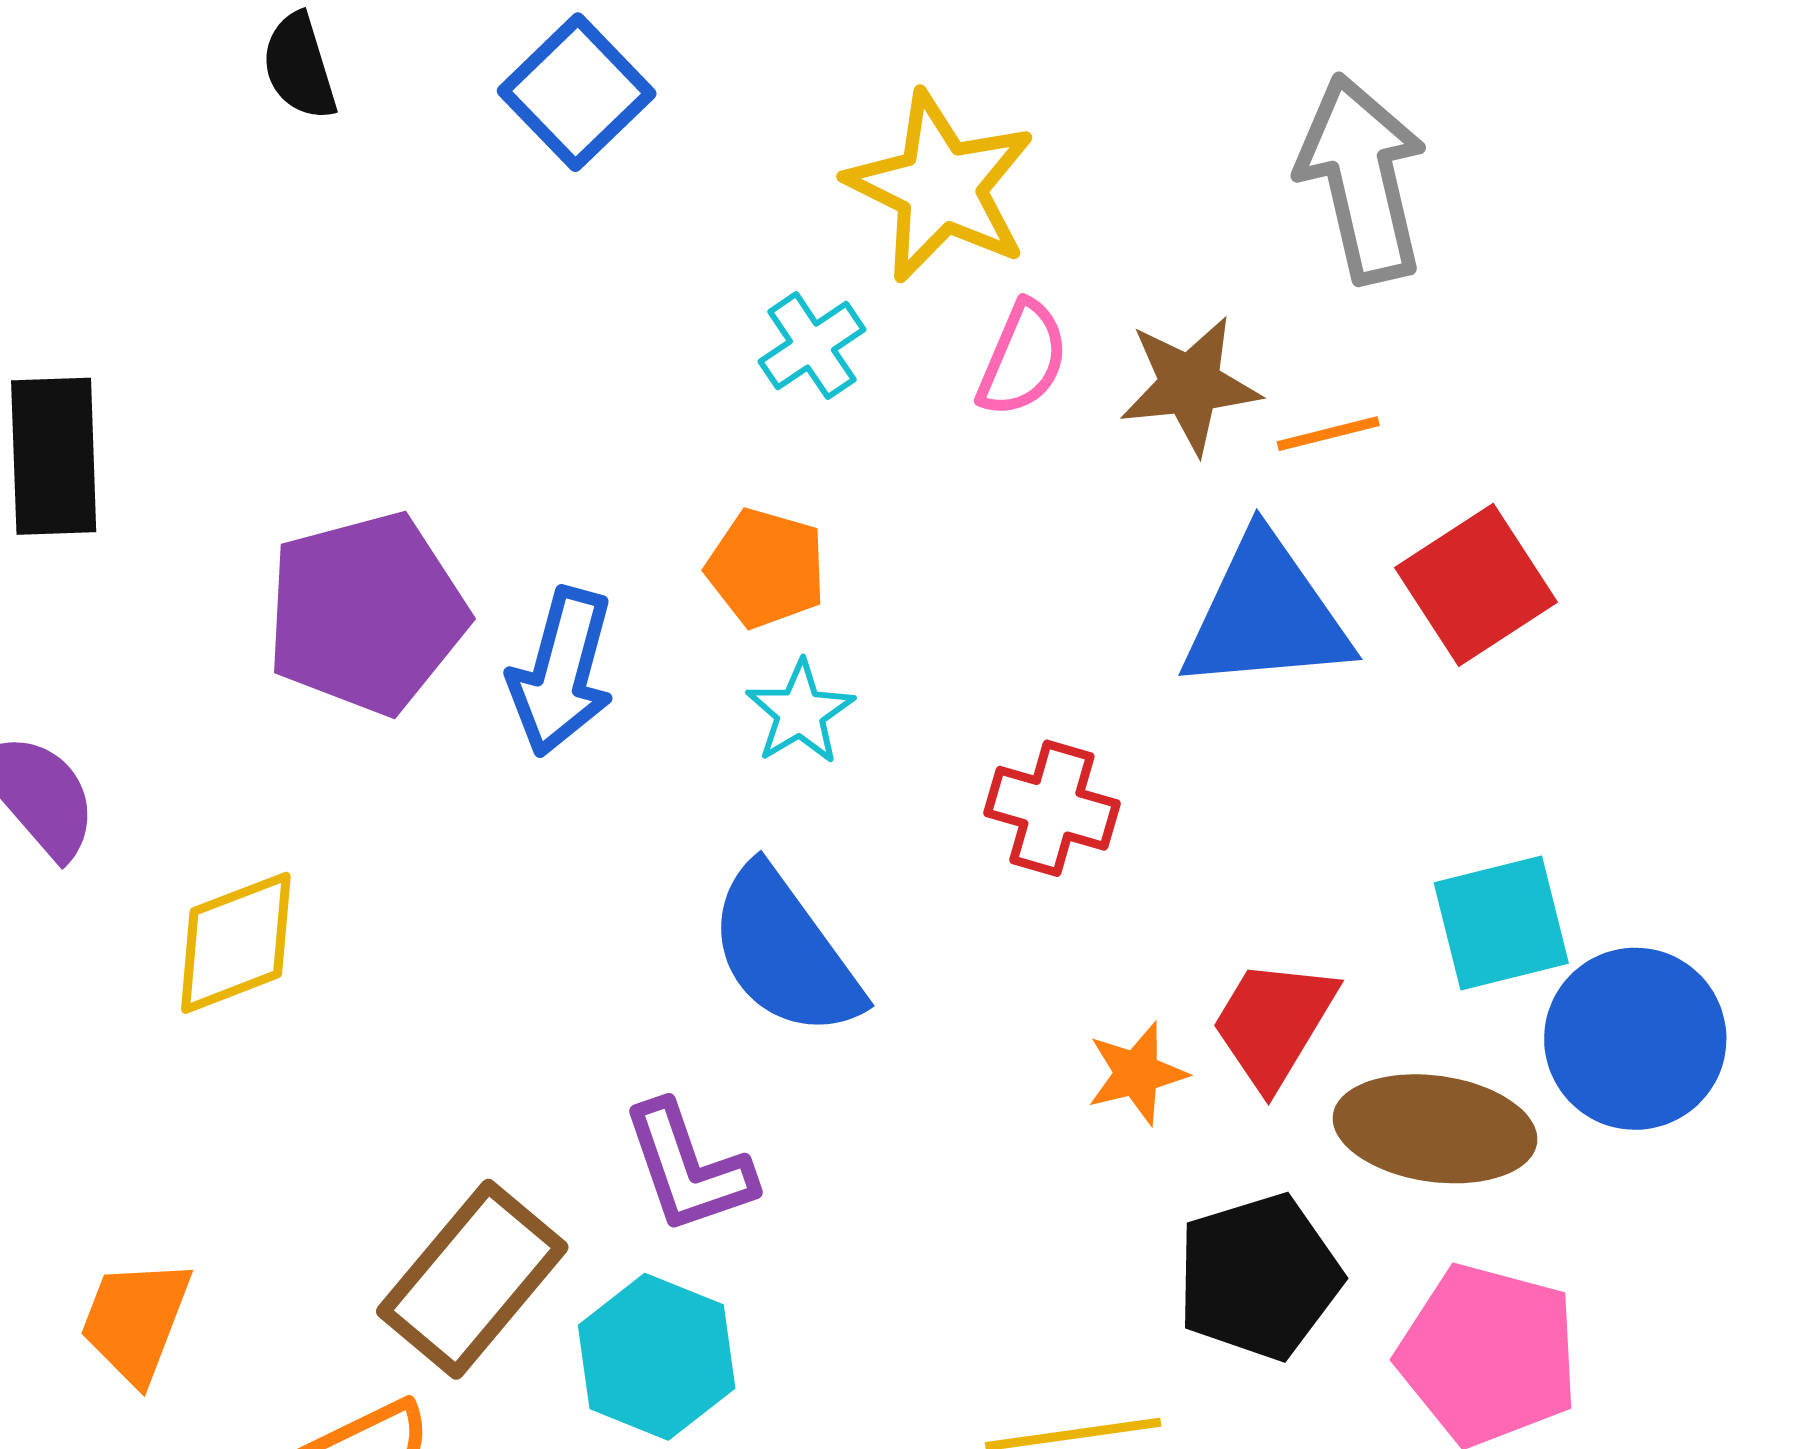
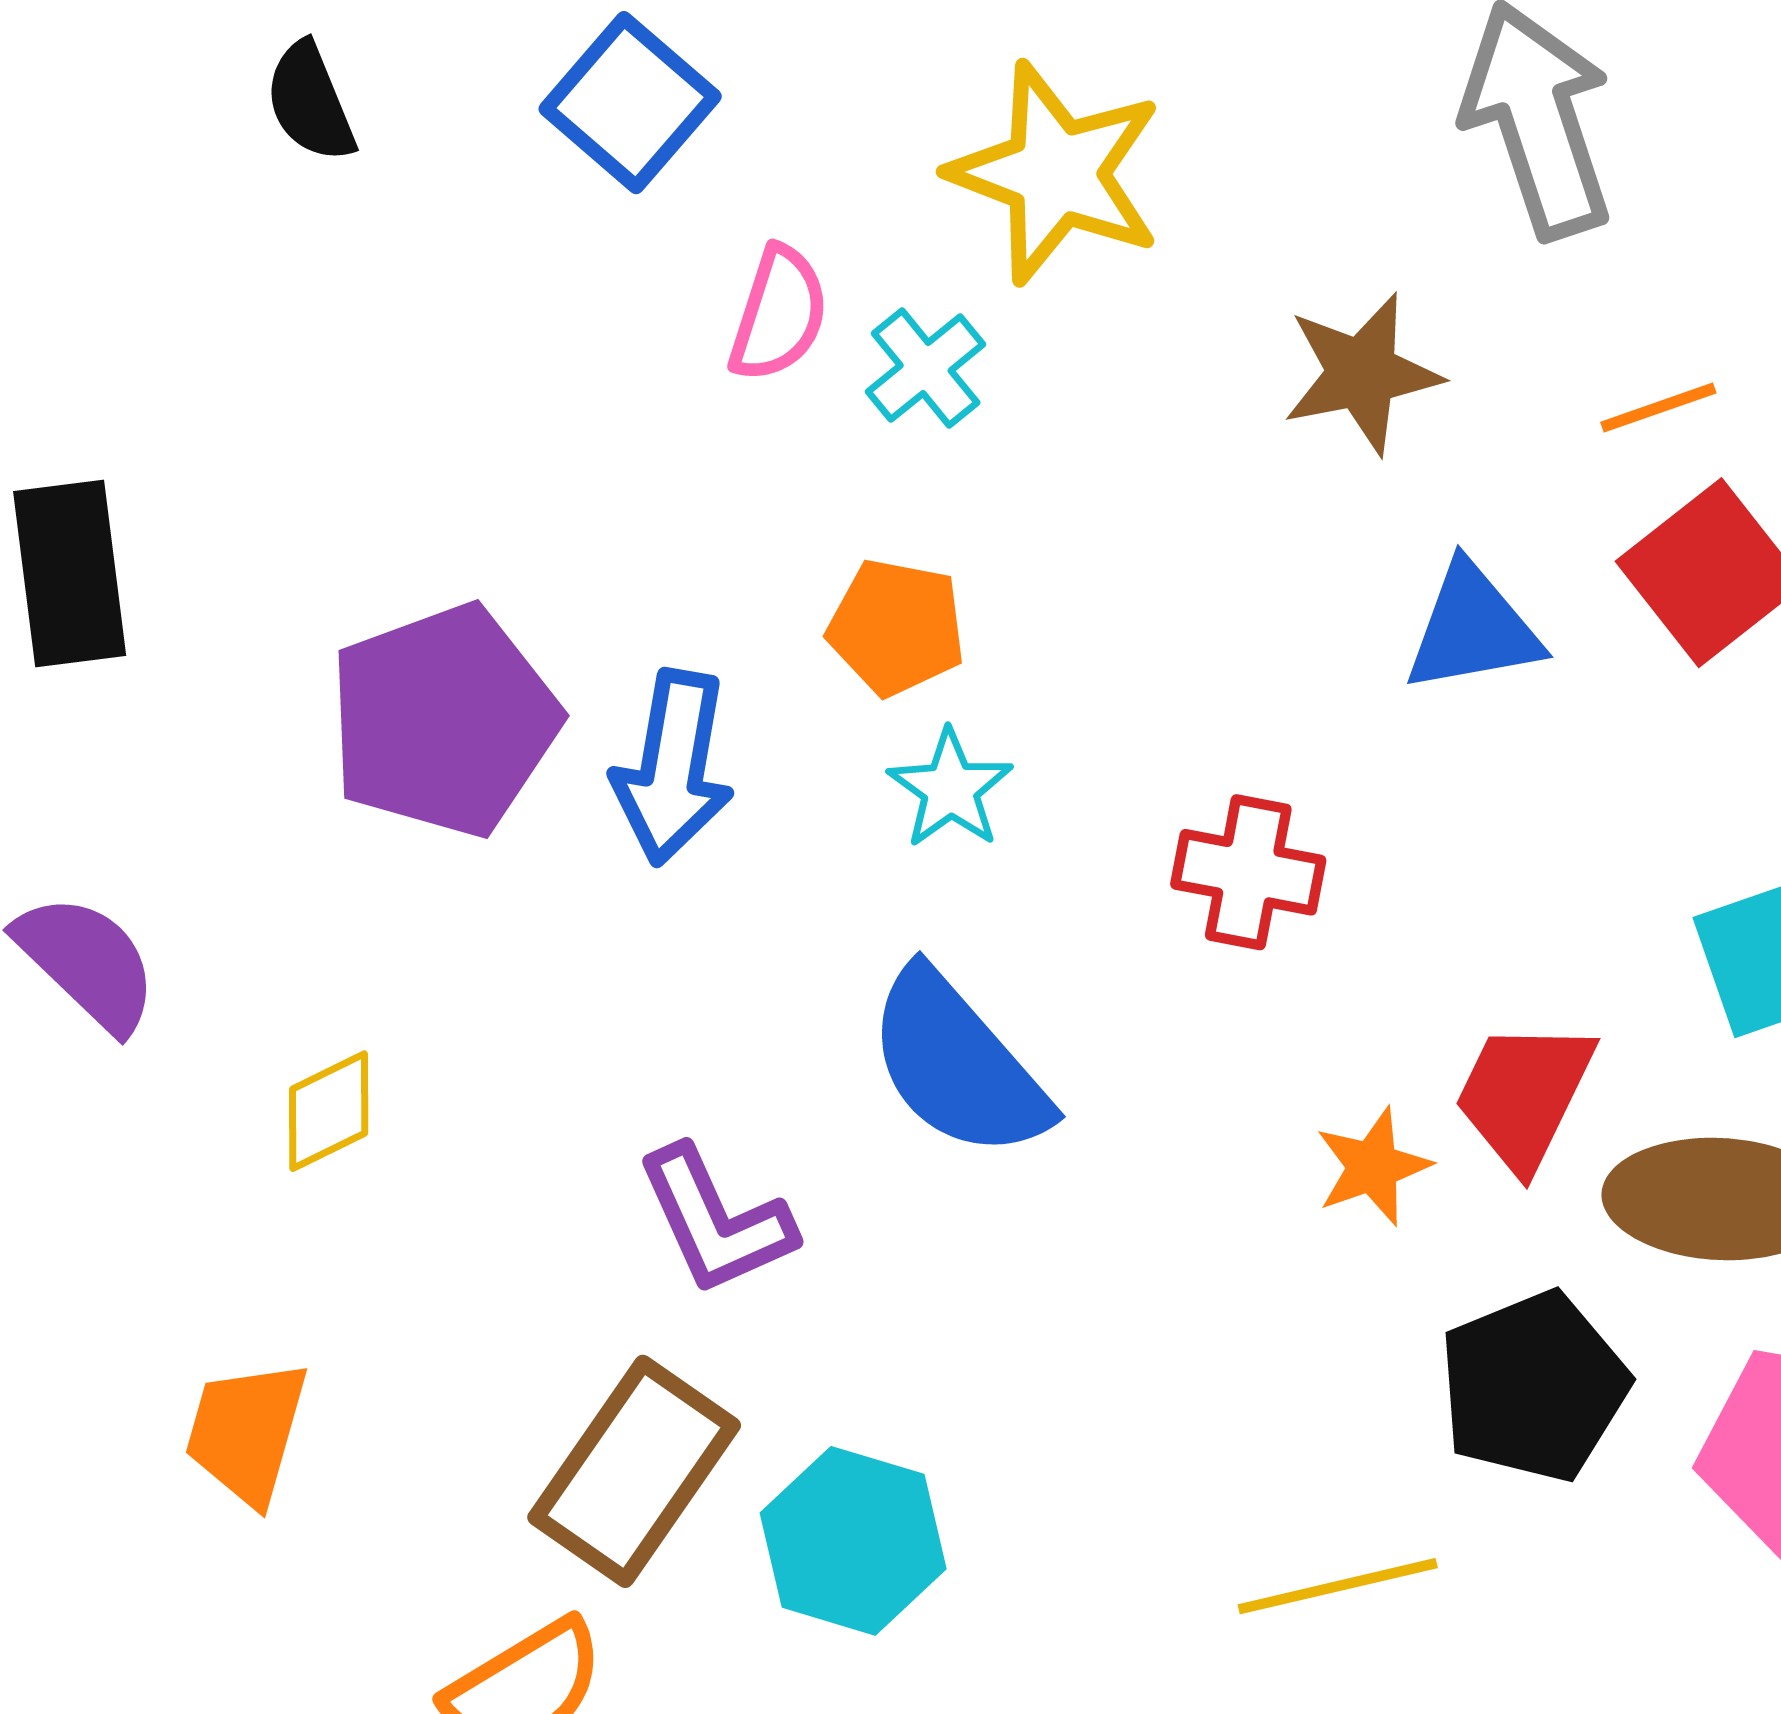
pink semicircle: (1023, 359) -> (779, 314), moved
orange line: (1328, 434) -> (1658, 408), moved
blue triangle: (1266, 615) -> (1473, 628), size x0.7
yellow diamond: (236, 943) -> (329, 1111), size x0.7
purple L-shape: (688, 1168) -> (716, 1221), moved
orange trapezoid: (136, 1321) -> (247, 1432), moved

